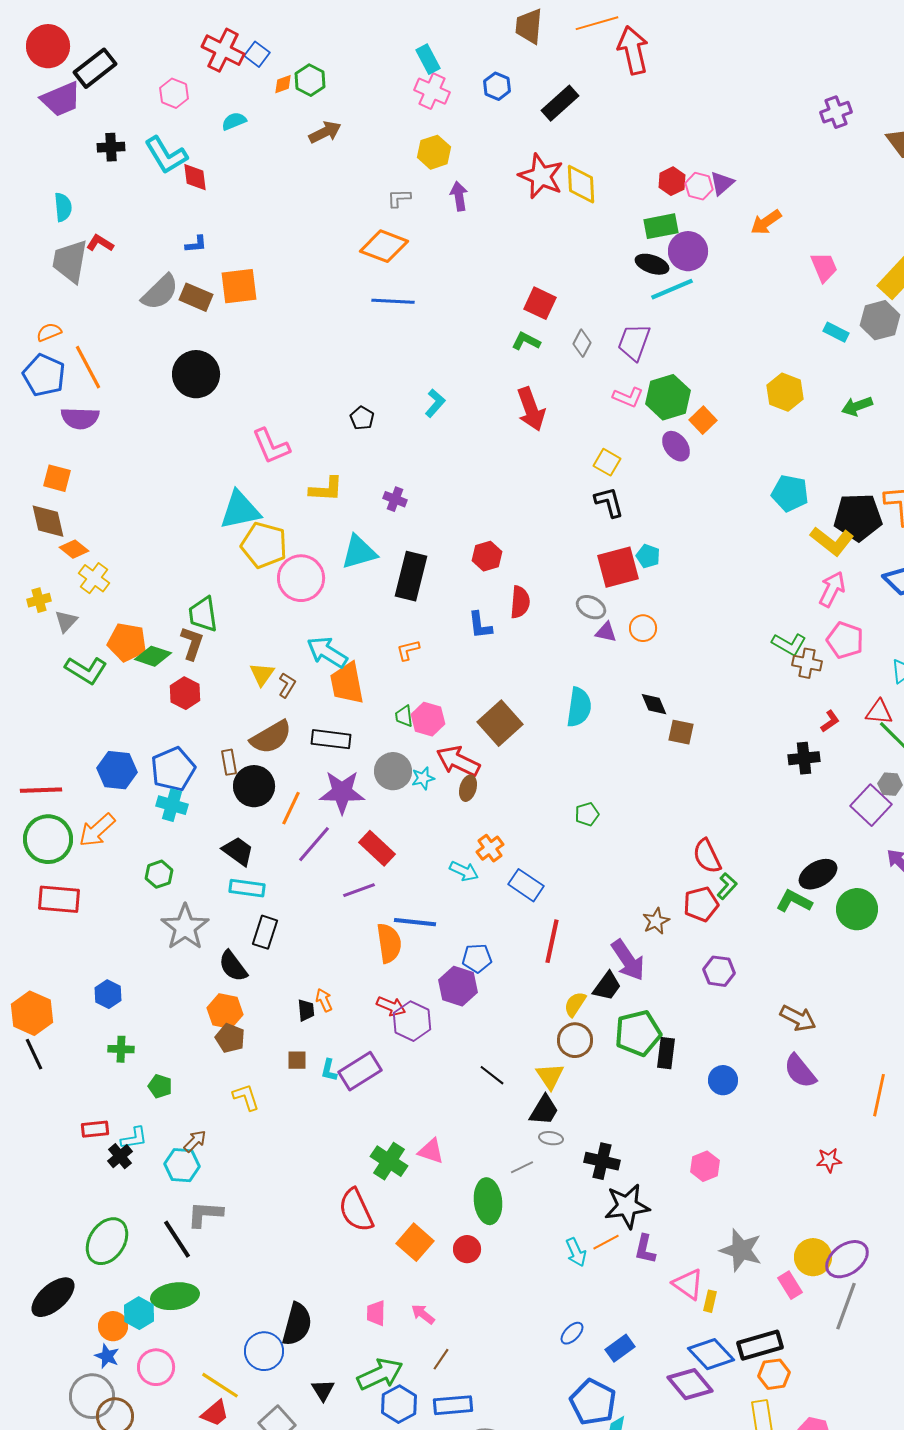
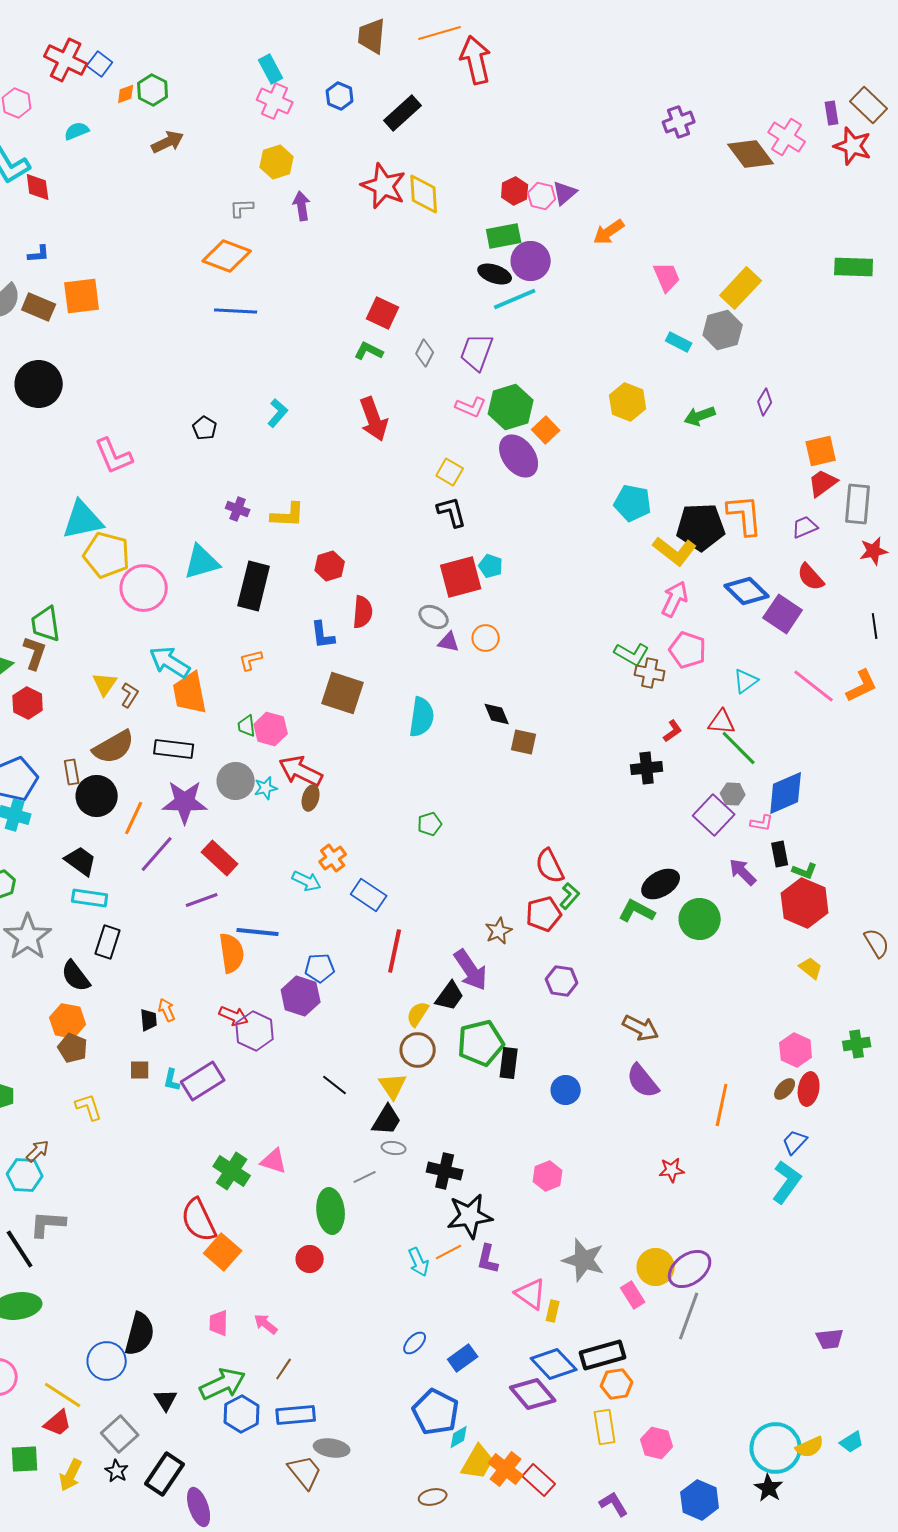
purple ellipse: (676, 446) -> (519, 456), size x1.4
yellow L-shape: (326, 489) -> (288, 515), moved
brown square: (500, 723) -> (343, 693), moved, turned -30
orange square: (415, 1242) -> (223, 1252), moved

